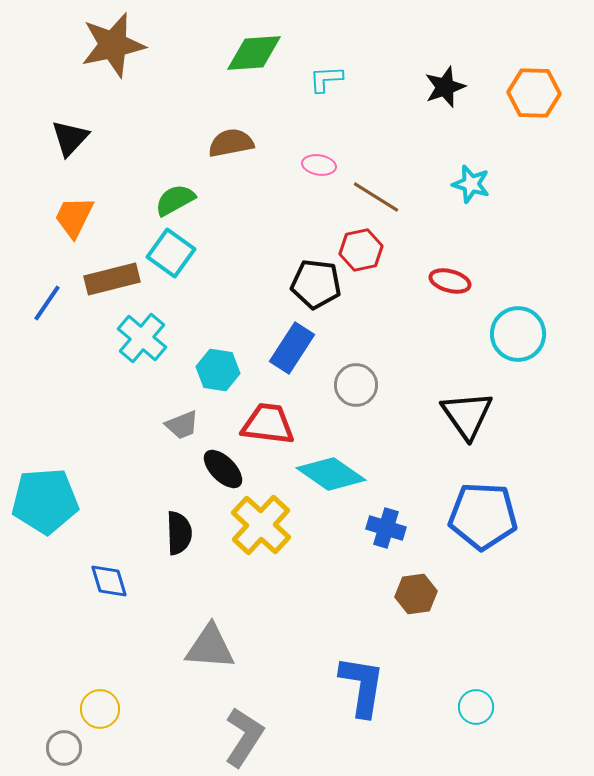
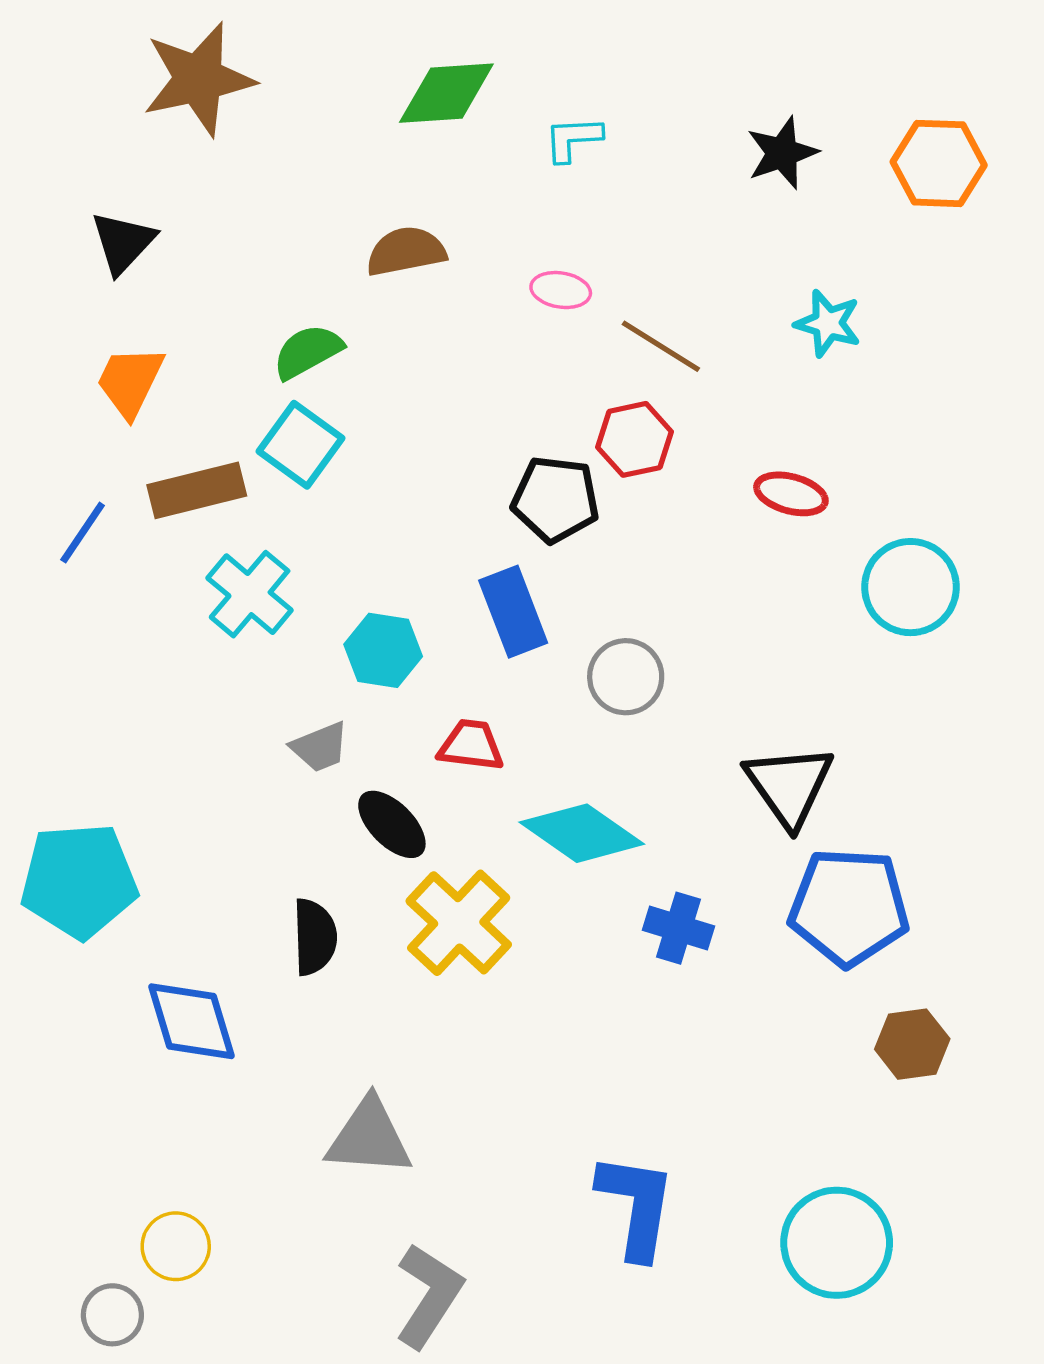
blue rectangle: (292, 348) -> (513, 612), turned -54
black triangle: (467, 415) -> (789, 786), moved
red trapezoid: (268, 424) -> (471, 745), size x0.7
blue diamond: (109, 581) -> (192, 1021), size x1.4
brown hexagon: (416, 594) -> (912, 1044), moved
cyan circle: (476, 707) -> (837, 1243), size x1.8

